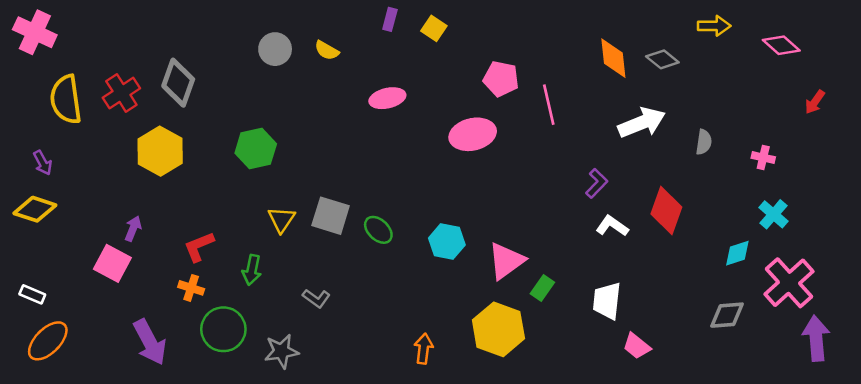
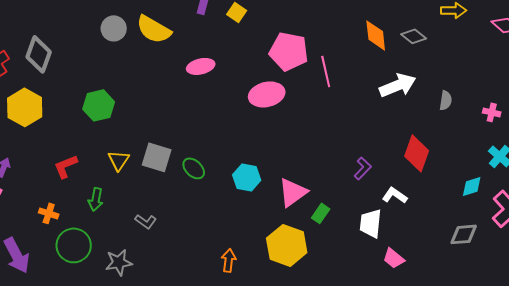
yellow semicircle: (327, 50) -> (154, 29), size x1.8
pink pentagon: (501, 79) -> (289, 51), size x1.4
purple L-shape: (597, 183) -> (363, 168), moved
white L-shape: (612, 226) -> (395, 195), moved
red L-shape: (199, 247) -> (66, 166), moved

